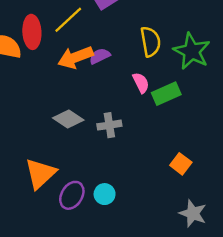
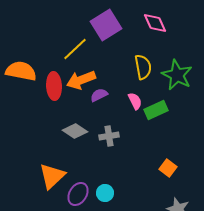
red ellipse: (32, 32) -> (54, 86), moved
purple semicircle: (100, 56) -> (99, 95), moved

